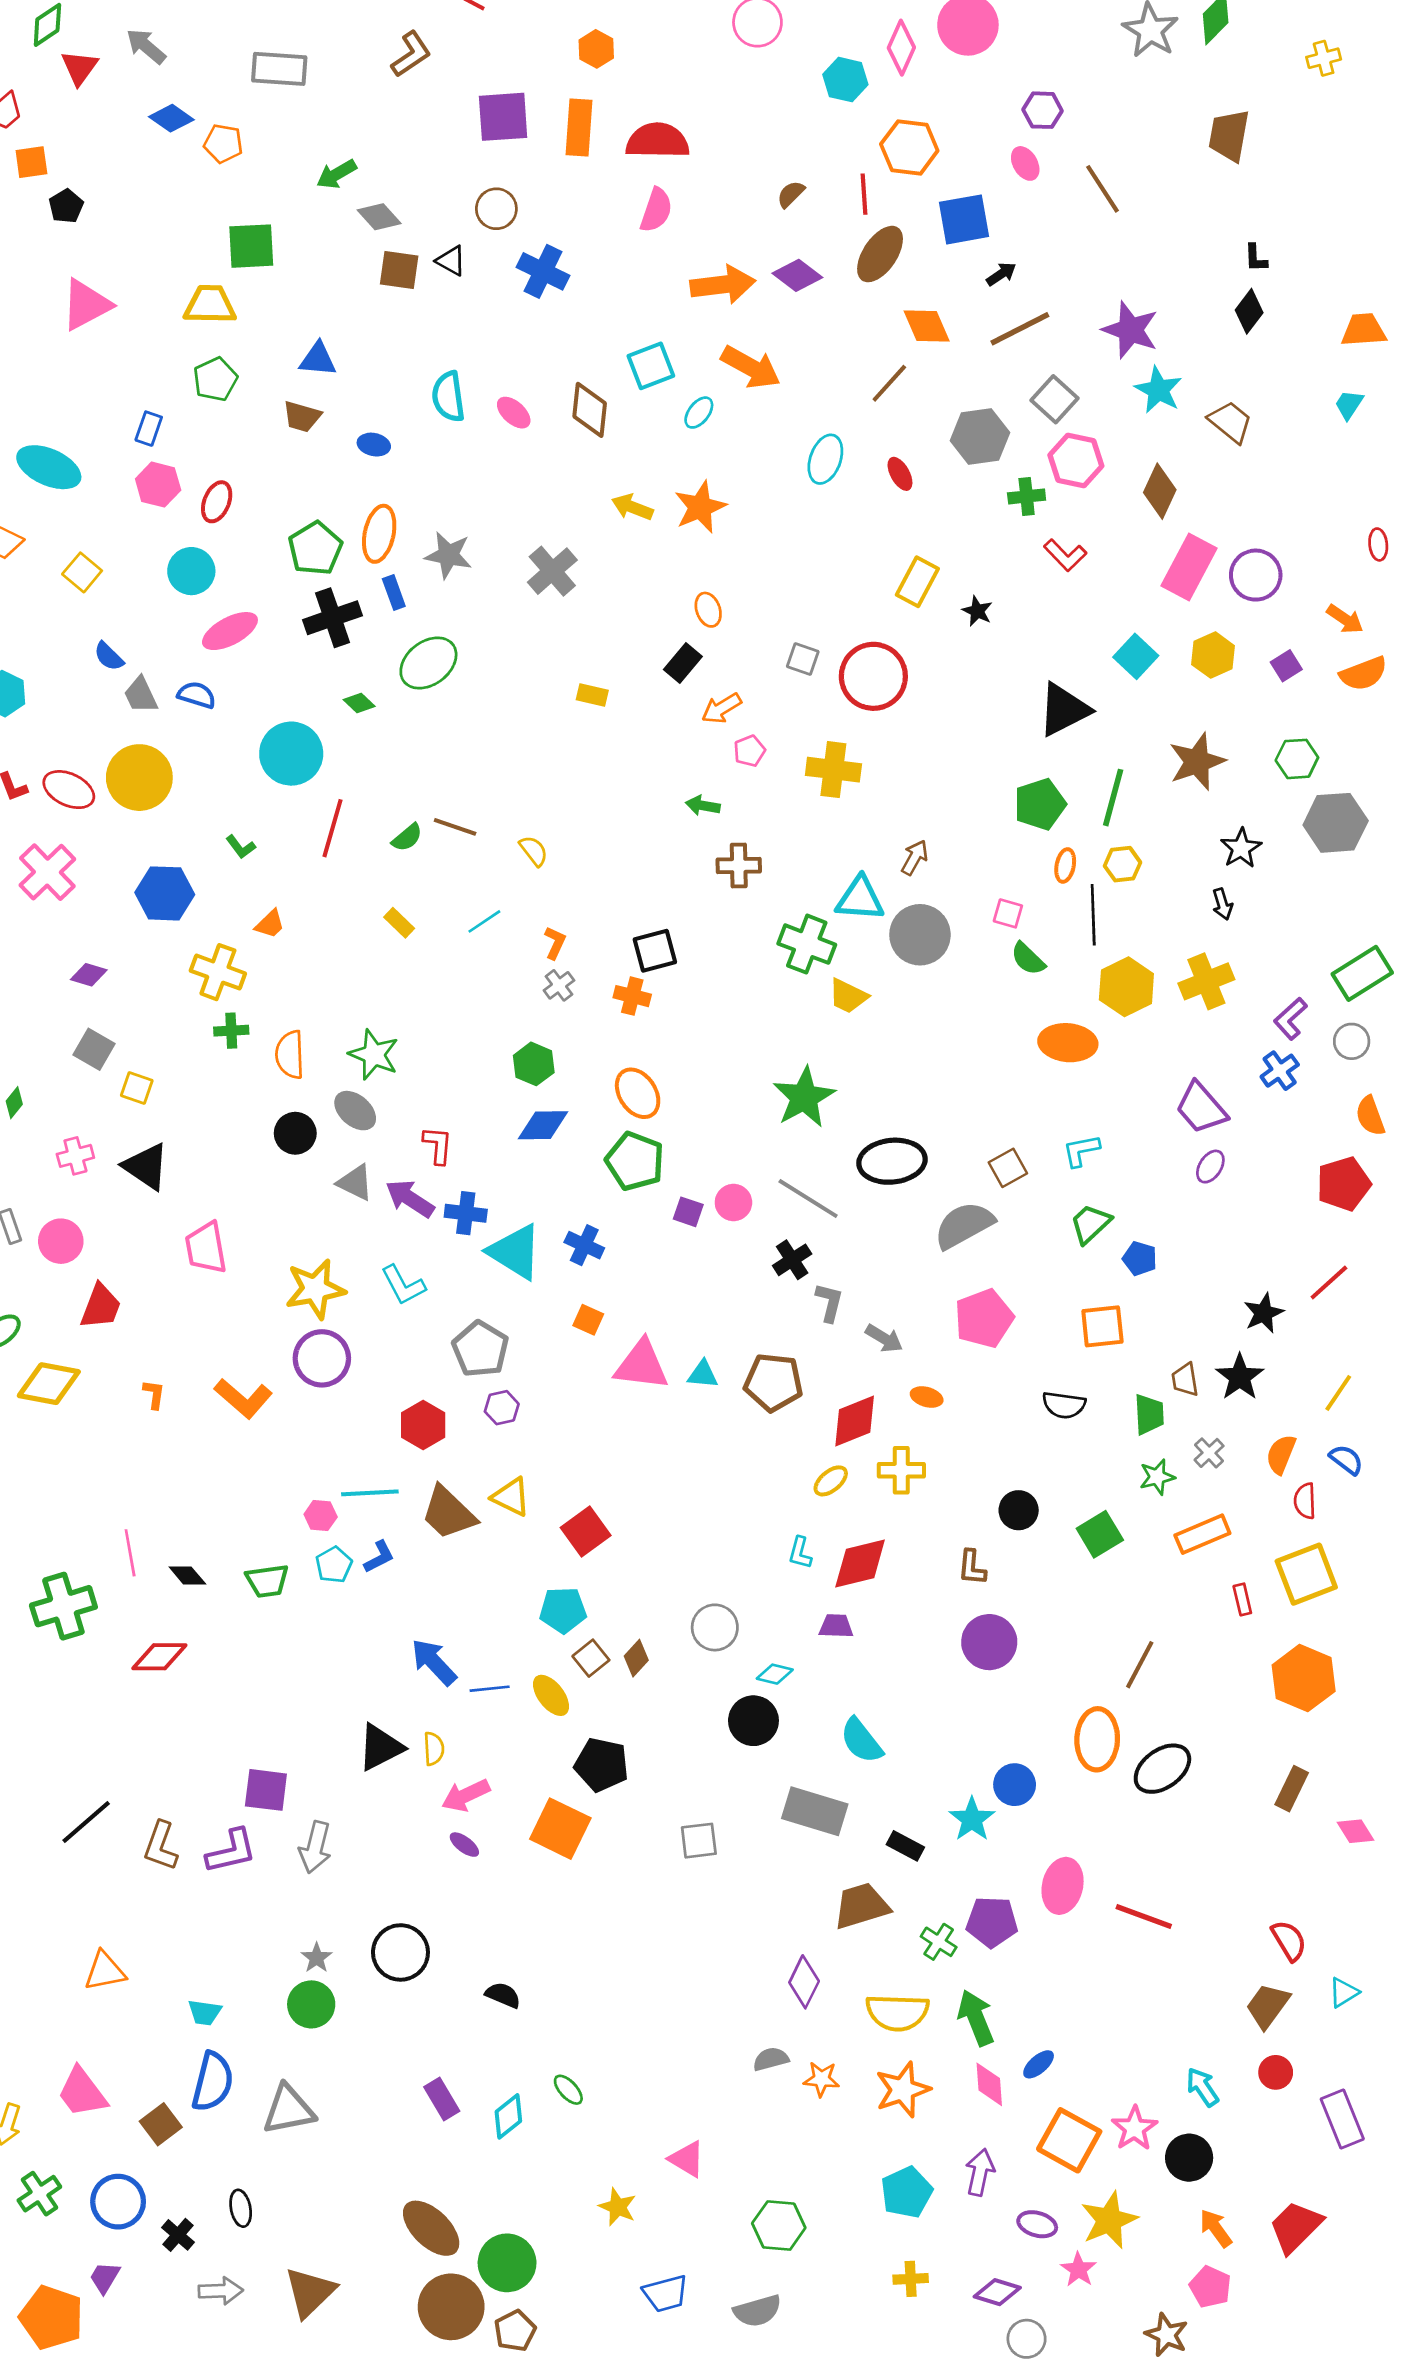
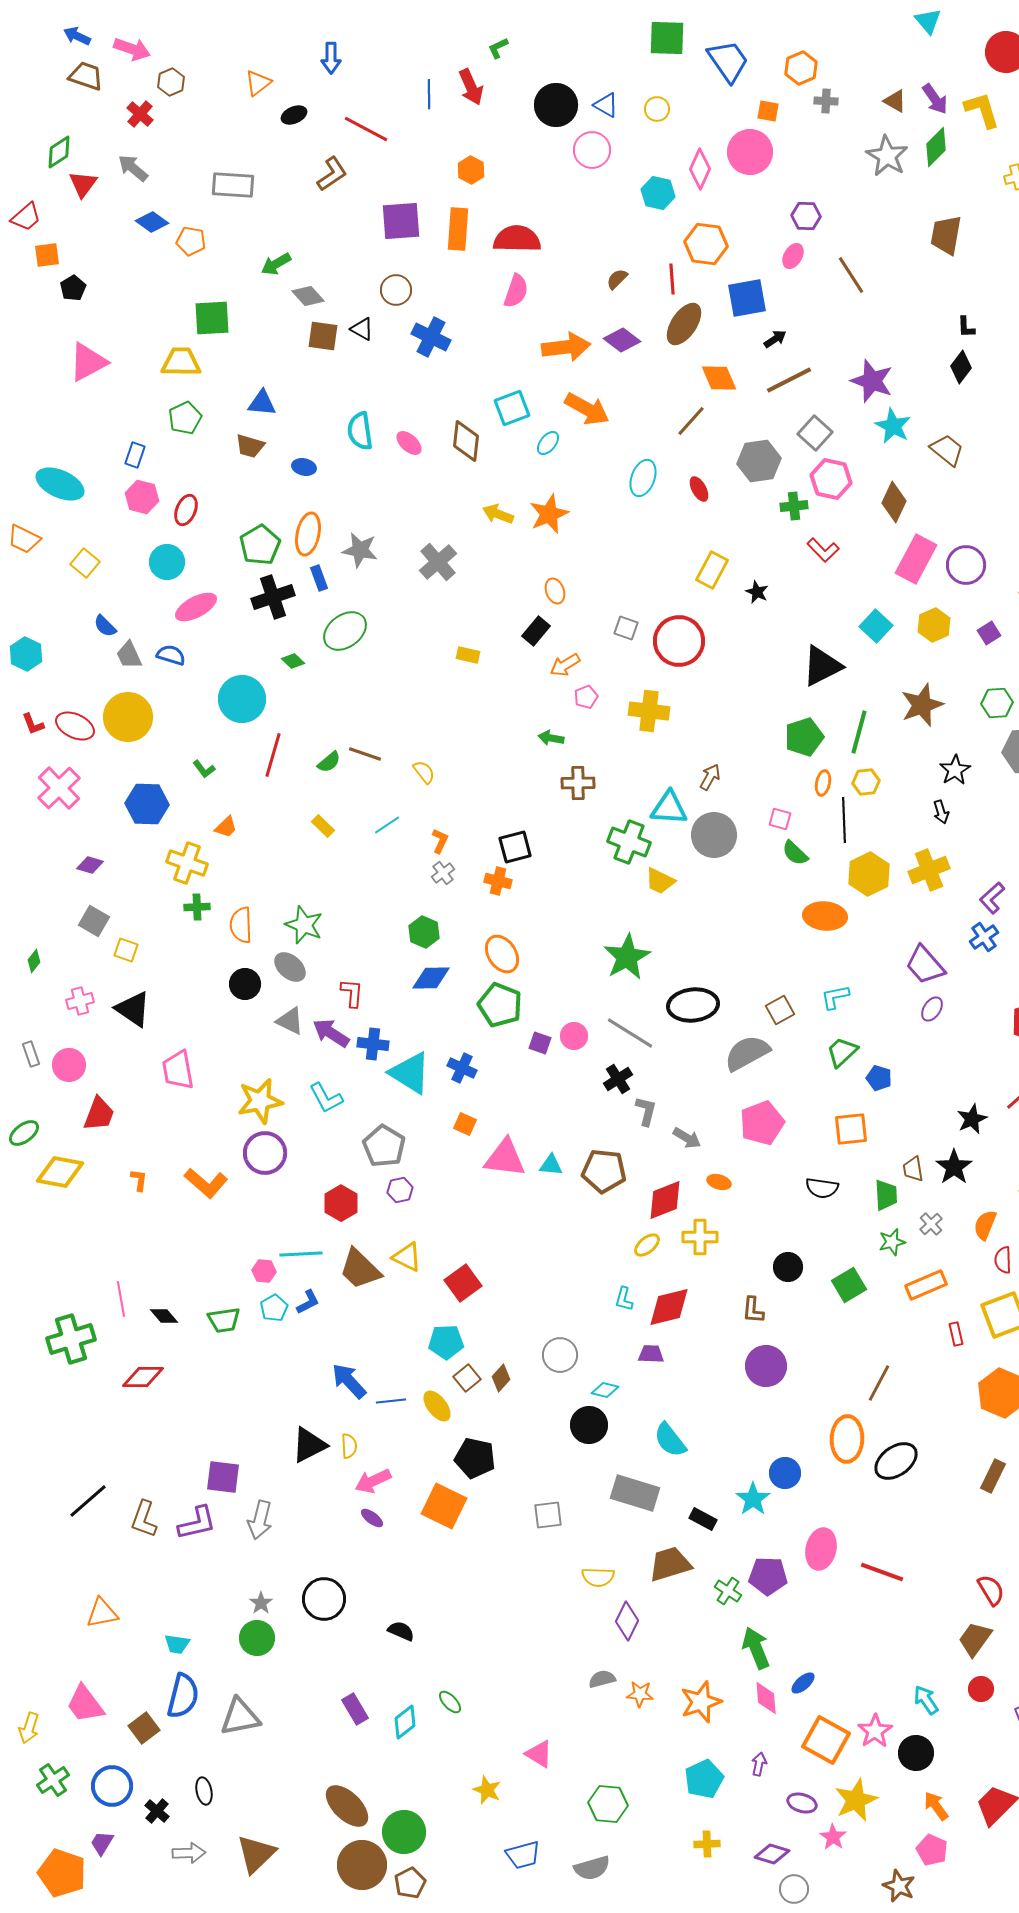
pink ellipse: (1025, 163) -> (793, 256), turned 60
yellow semicircle: (897, 2012) -> (598, 1577), moved, size x0.7
purple arrow: (980, 2172) -> (759, 1764), size x0.7

